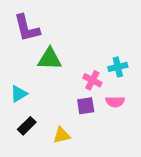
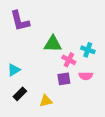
green triangle: (50, 59) -> (53, 44), moved
cyan cross: (118, 67) -> (88, 50), turned 32

